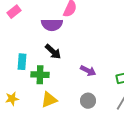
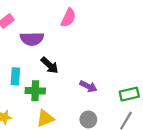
purple semicircle: (52, 25) -> (32, 39), moved

